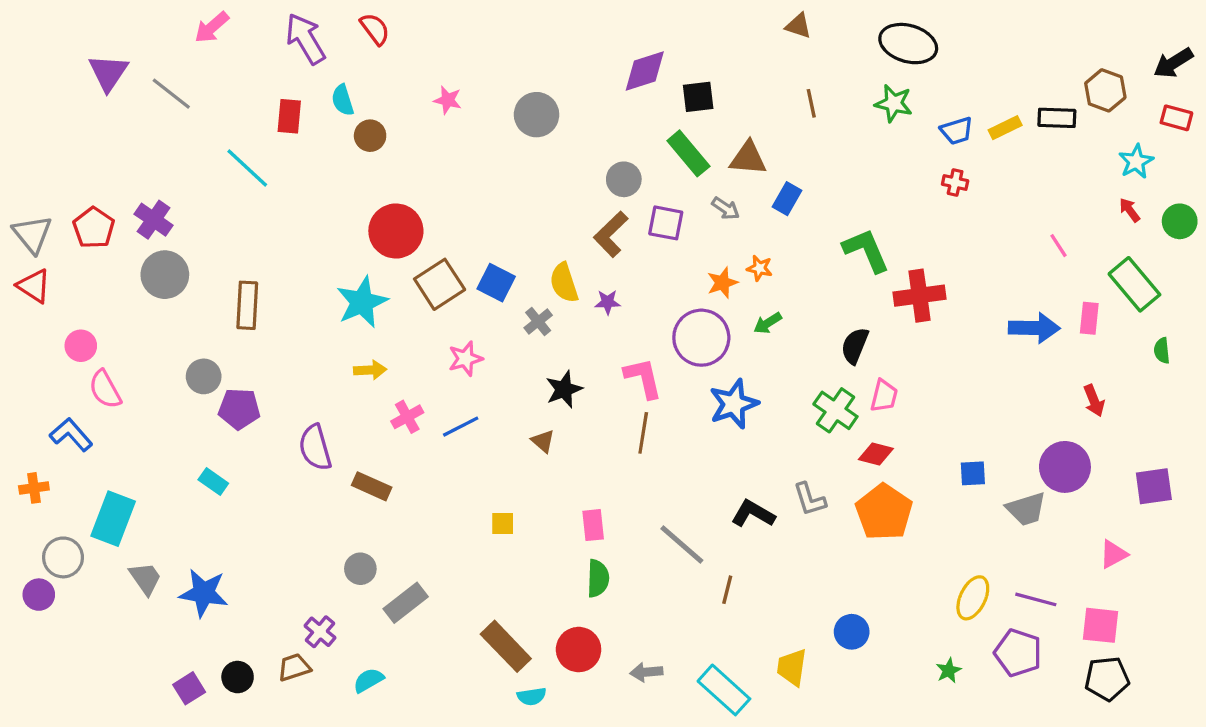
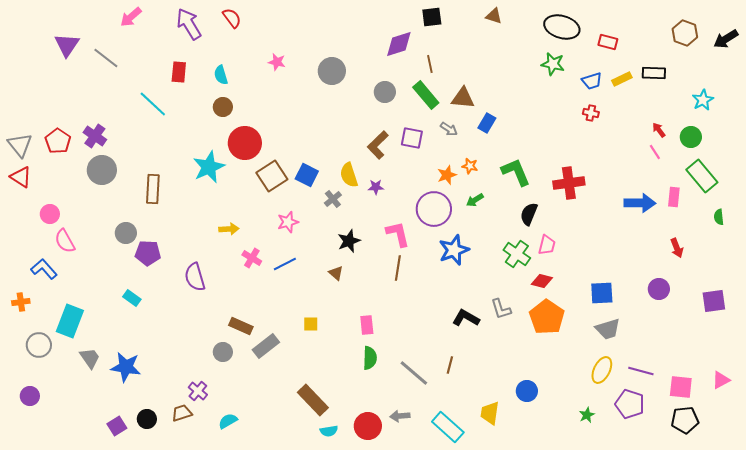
brown hexagon: (1105, 90) -> (685, 33), moved
black square: (698, 97) -> (432, 17), moved
cyan semicircle: (343, 100) -> (221, 75), moved
brown line: (811, 103) -> (430, 64), moved
red rectangle: (1176, 118) -> (608, 42), moved
brown circle: (370, 136) -> (223, 107), moved
gray circle: (624, 179) -> (385, 92), moved
red arrow: (1130, 210) -> (659, 130), moved
green circle: (1180, 221) -> (691, 137), moved
green L-shape: (866, 250) -> (516, 172), moved
cyan star: (362, 302) -> (209, 167), moved
pink cross: (407, 417) -> (252, 258), turned -30
purple circle: (1065, 467) -> (659, 289), size x0.7
blue square: (973, 473) -> (602, 293), size x1.4
brown rectangle: (372, 486) -> (241, 326), moved
gray trapezoid: (1026, 509) -> (608, 329), moved
gray line: (682, 544) -> (414, 373), moved
pink triangle: (1113, 554) -> (721, 380), moved
purple circle: (39, 595) -> (30, 396), moved
gray rectangle: (406, 603) -> (266, 346), moved
red circle: (579, 650) -> (368, 426), moved

